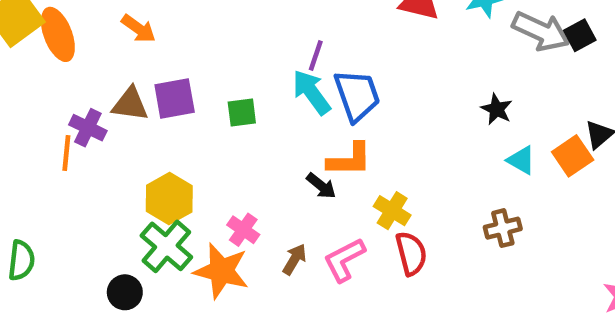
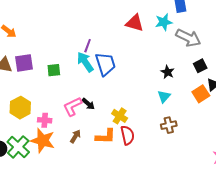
black square: (580, 35) -> (200, 66), moved
orange L-shape: (349, 160) -> (106, 136), moved
cyan triangle: (521, 160) -> (164, 96), moved, turned 40
pink cross: (243, 230) -> (45, 120), moved, turned -32
green cross: (166, 246) -> (18, 147), moved
pink L-shape: (344, 260) -> (72, 106), moved

